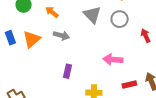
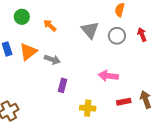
gray arrow: (61, 36) -> (52, 59), moved
red arrow: (146, 36) -> (142, 35), moved

